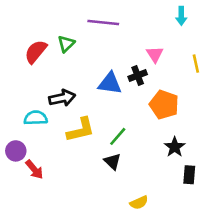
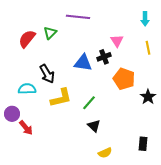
cyan arrow: (181, 16) -> (145, 19), moved
black arrow: (62, 98) -> (47, 74), turned 72
black star: (175, 147) -> (148, 97), moved
black triangle: (112, 162) -> (94, 126), moved
black rectangle: (189, 175) -> (143, 144), moved

